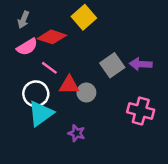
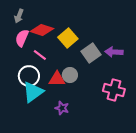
yellow square: (84, 17) -> (68, 38), moved
pink semicircle: (27, 47) -> (22, 38), turned 144
red triangle: (69, 85) -> (57, 79), moved

